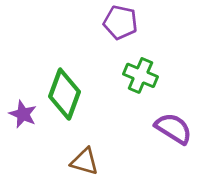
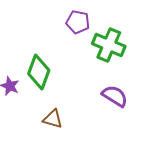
green cross: (141, 75) -> (109, 45), moved, size x1.4

